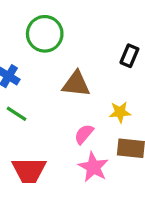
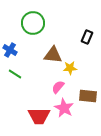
yellow star: (120, 112) -> (70, 68), moved
red trapezoid: (29, 170) -> (39, 116), moved

